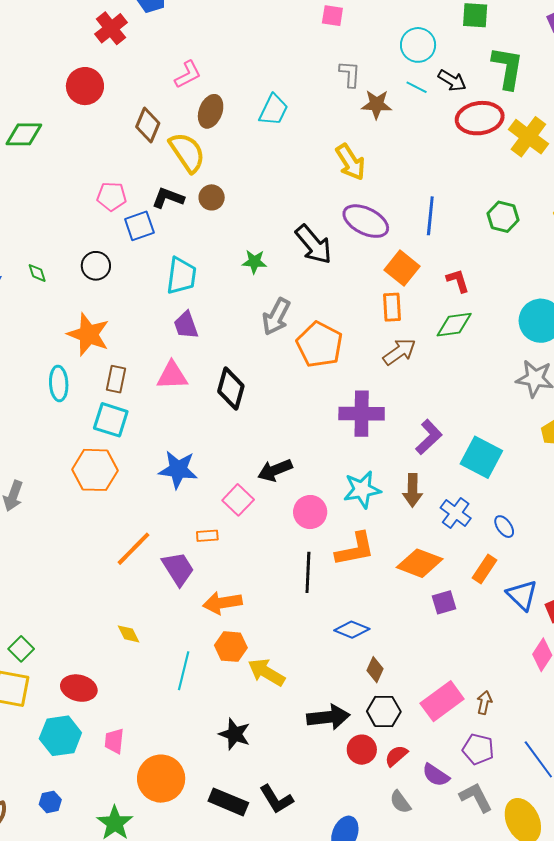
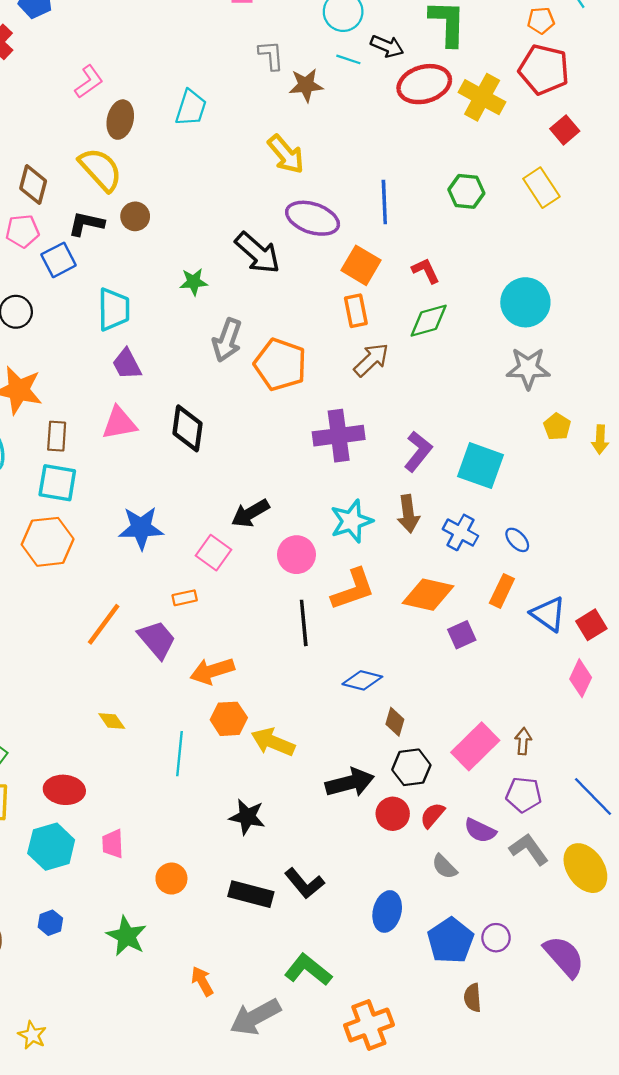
brown diamond: (148, 125) -> (33, 185), moved
orange circle: (161, 779) -> (171, 879), size x0.6

